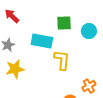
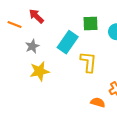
cyan rectangle: (42, 41) -> (68, 42), turned -65

